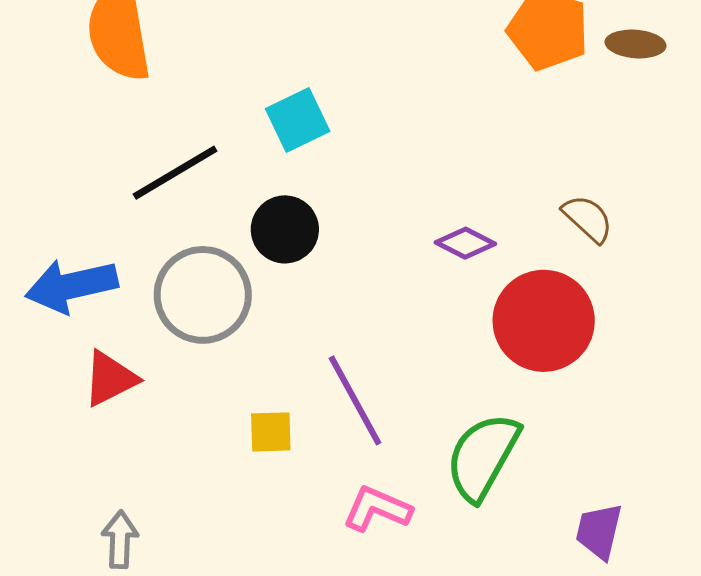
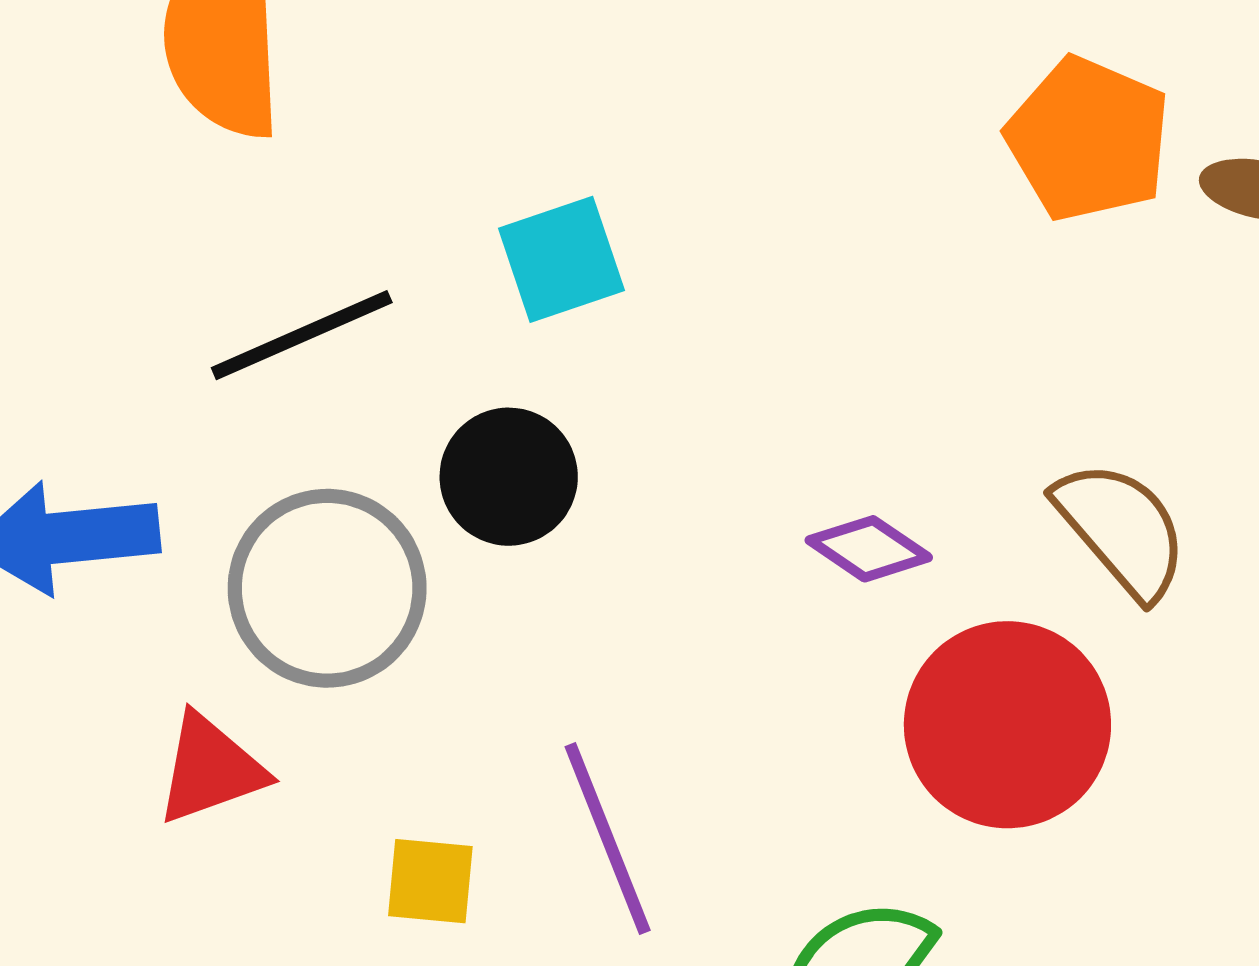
brown semicircle: (588, 218) -> (1121, 529), size x1.4
red triangle: (110, 379) -> (210, 769), moved

